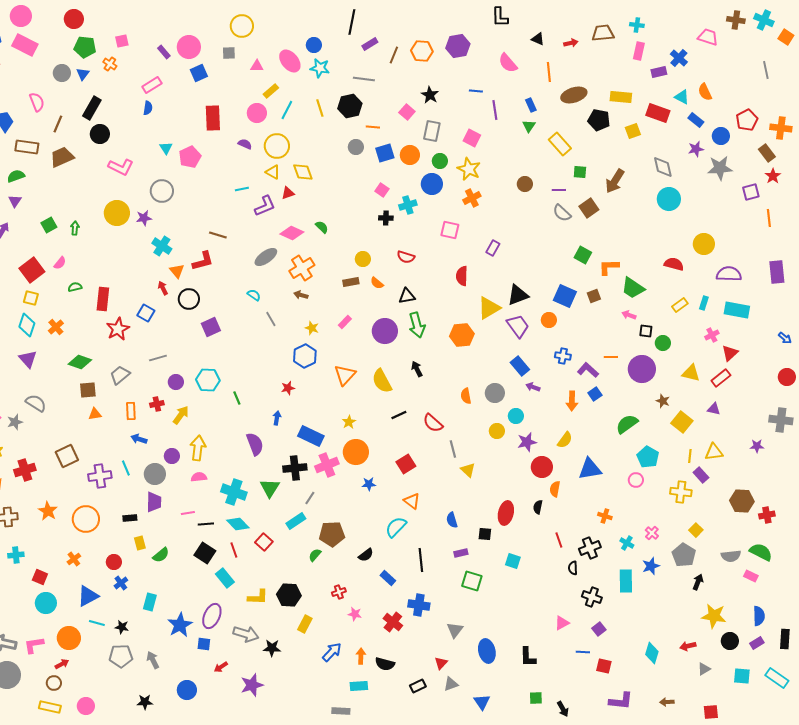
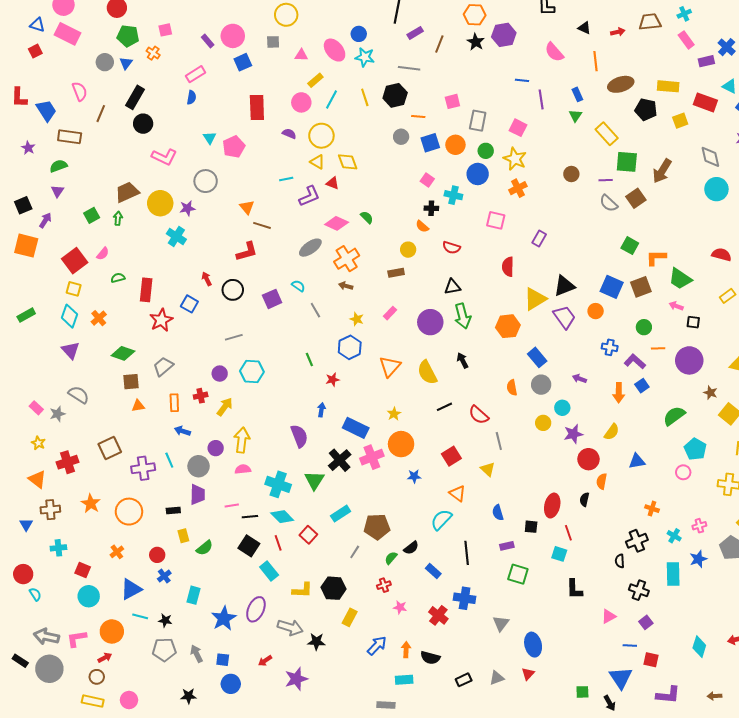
cyan cross: (637, 25) -> (684, 14), turned -32
orange hexagon: (422, 51) -> (475, 15), moved
pink rectangle: (639, 51) -> (686, 40), turned -48
black star: (430, 95) -> (476, 42), moved
pink square: (407, 112) -> (452, 101), turned 35
brown trapezoid: (62, 157) -> (127, 192), moved
green square: (580, 172) -> (627, 162), size x1.6
red triangle: (288, 193) -> (333, 183), turned 40
cyan cross: (408, 205) -> (453, 195), turned 30
cyan cross: (162, 246) -> (176, 236), moved
orange triangle: (177, 271) -> (247, 207), moved
orange semicircle: (377, 283) -> (422, 226), moved
brown square: (594, 296) -> (641, 287), size x1.5
purple square: (211, 327) -> (272, 299), moved
green circle: (663, 343) -> (644, 327), moved
gray line: (158, 358) -> (234, 337), moved
blue rectangle: (520, 366) -> (537, 357), moved
green line: (237, 398) -> (309, 359), moved
black cross: (295, 468) -> (340, 460), turned -35
blue triangle: (590, 469) -> (637, 461), size x0.7
yellow triangle: (468, 470) -> (488, 469), moved
gray line: (310, 498) -> (355, 552), moved
pink cross: (652, 533) -> (699, 526), turned 32
red line: (559, 540) -> (568, 533), moved
green semicircle: (315, 555) -> (391, 558), moved
blue square: (204, 644) -> (223, 660), moved
black L-shape: (528, 657) -> (574, 589), moved
red triangle: (441, 663) -> (528, 674), moved
blue triangle: (482, 702) -> (621, 678), moved, size x1.4

